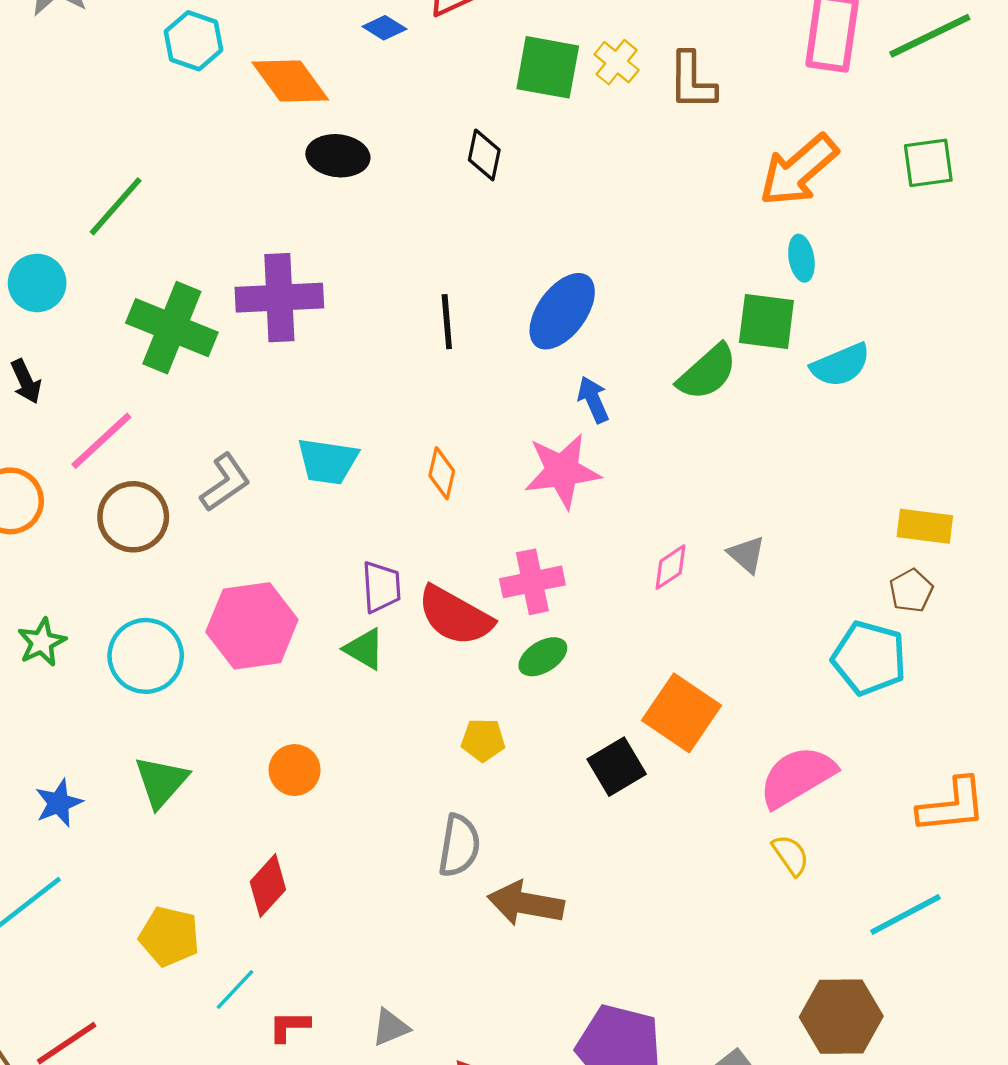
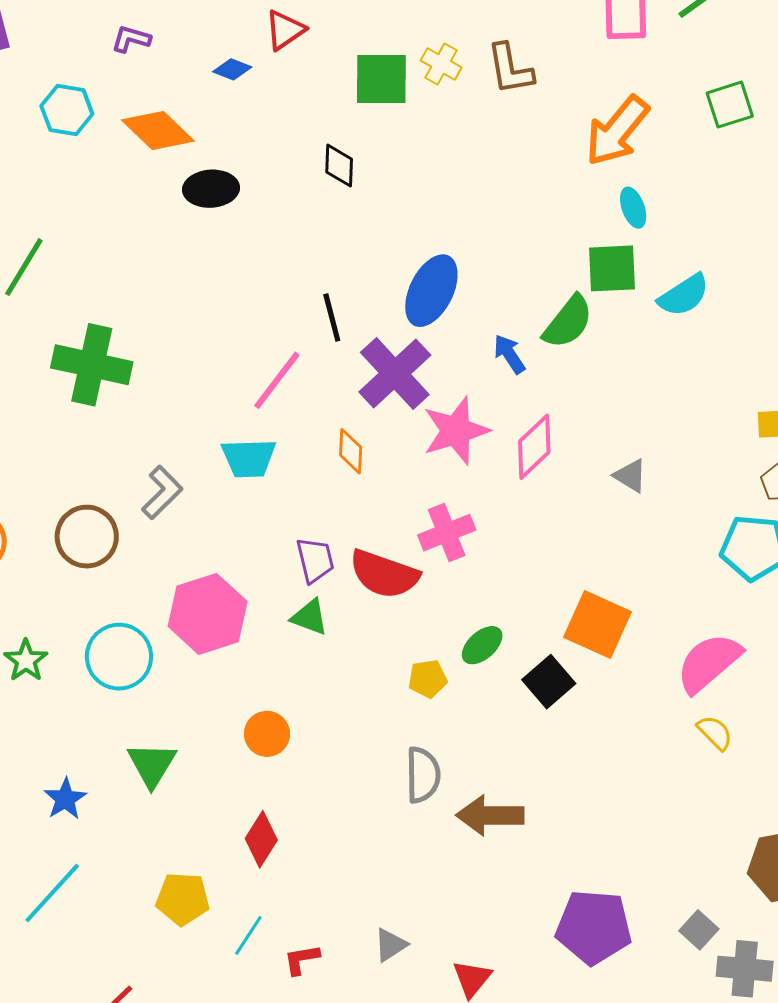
purple cross: (279, 298) -> (395, 373), moved, turned -30
blue arrow: (593, 400) -> (509, 354), moved
pink line: (101, 441) -> (277, 380), moved
pink diamond: (671, 567) -> (534, 447), moved, size x1.5
green ellipse: (543, 657) -> (482, 645), moved

